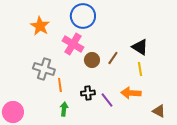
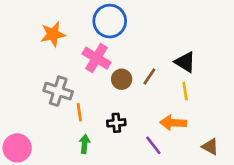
orange star: (40, 26) -> (53, 34), turned 30
purple line: (107, 100) -> (153, 145), moved

